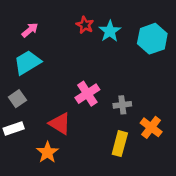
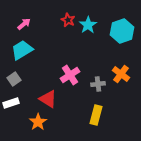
orange cross: (151, 127) -> (121, 74), moved

